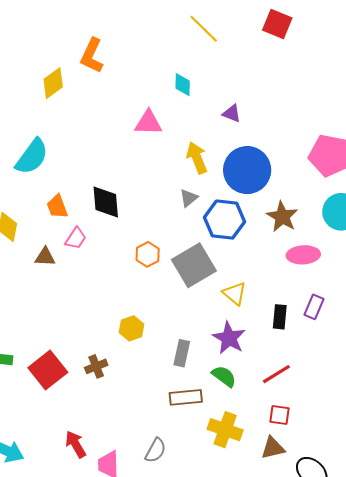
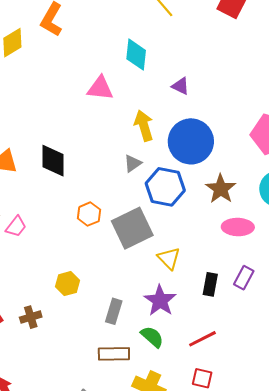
cyan diamond: (183, 85) -> (136, 55), size x1.4
pink trapezoid: (76, 238) -> (16, 227), moved

